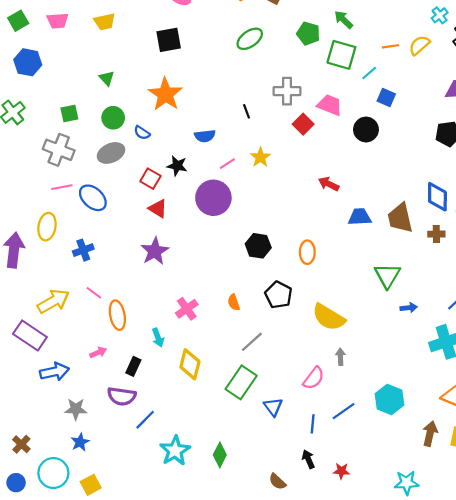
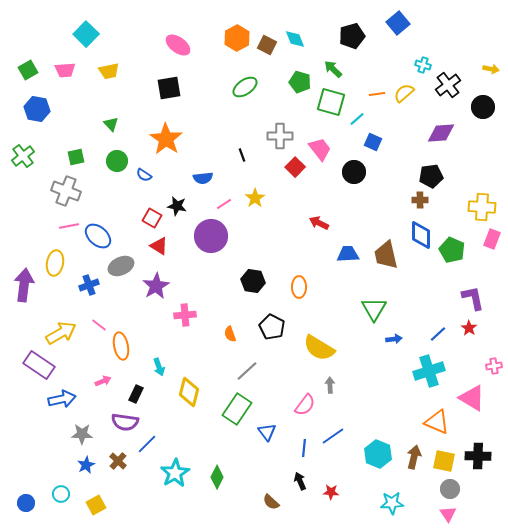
cyan cross: (440, 15) -> (423, 65), turned -35
pink trapezoid: (330, 105) -> (320, 149), turned 30
gray ellipse: (111, 153) -> (121, 266), moved
brown cross: (436, 234) -> (420, 200), moved
pink cross: (187, 309) -> (185, 315), moved, turned 30
cyan hexagon: (389, 399) -> (378, 454), moved
brown cross: (21, 444) -> (118, 461), moved
cyan circle: (53, 473) -> (61, 494), size x0.6

